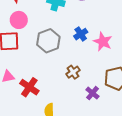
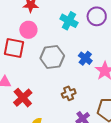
blue cross: (81, 34) -> (85, 58), turned -32

